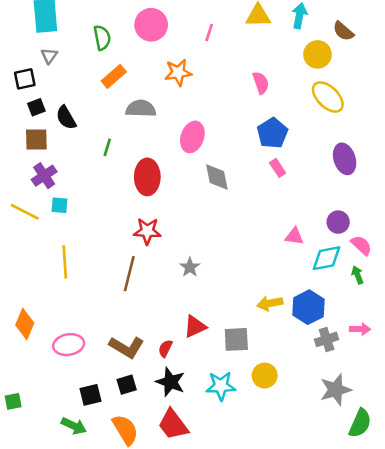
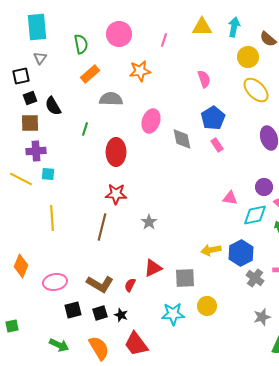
purple cross: (44, 176) -> (36, 151), turned 30
gray diamond: (217, 177) -> (182, 139), moved
gray cross: (327, 339) -> (255, 278), turned -36
black star: (170, 382) -> (121, 315), moved, size x0.6
gray star: (336, 390) -> (262, 317), size x0.7
black square: (91, 395) -> (73, 310), moved

